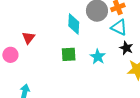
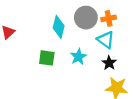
cyan star: (98, 57) -> (78, 57), moved

